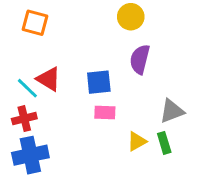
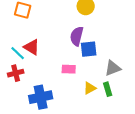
purple semicircle: (140, 59) -> (77, 36), moved
blue square: (99, 82) -> (89, 49), moved
blue cross: (30, 155) -> (41, 97), moved

